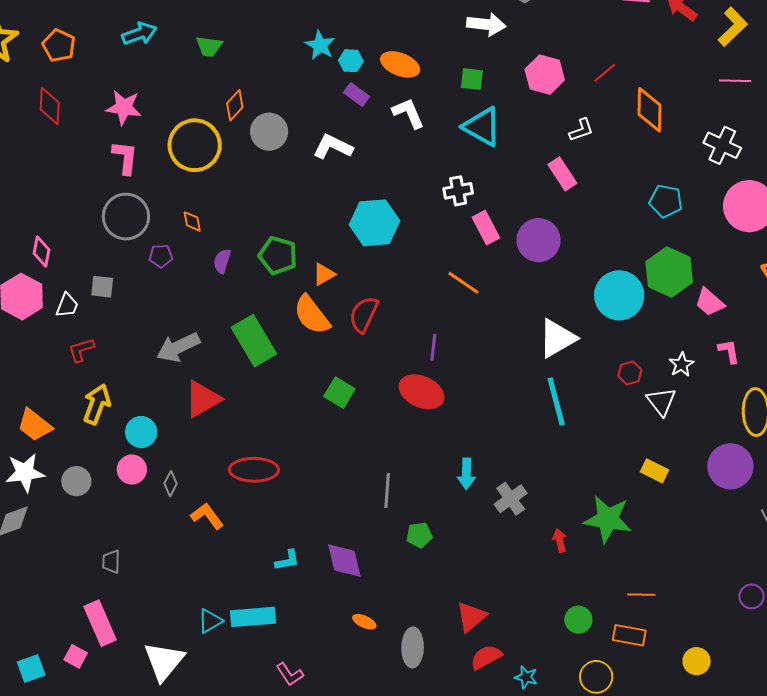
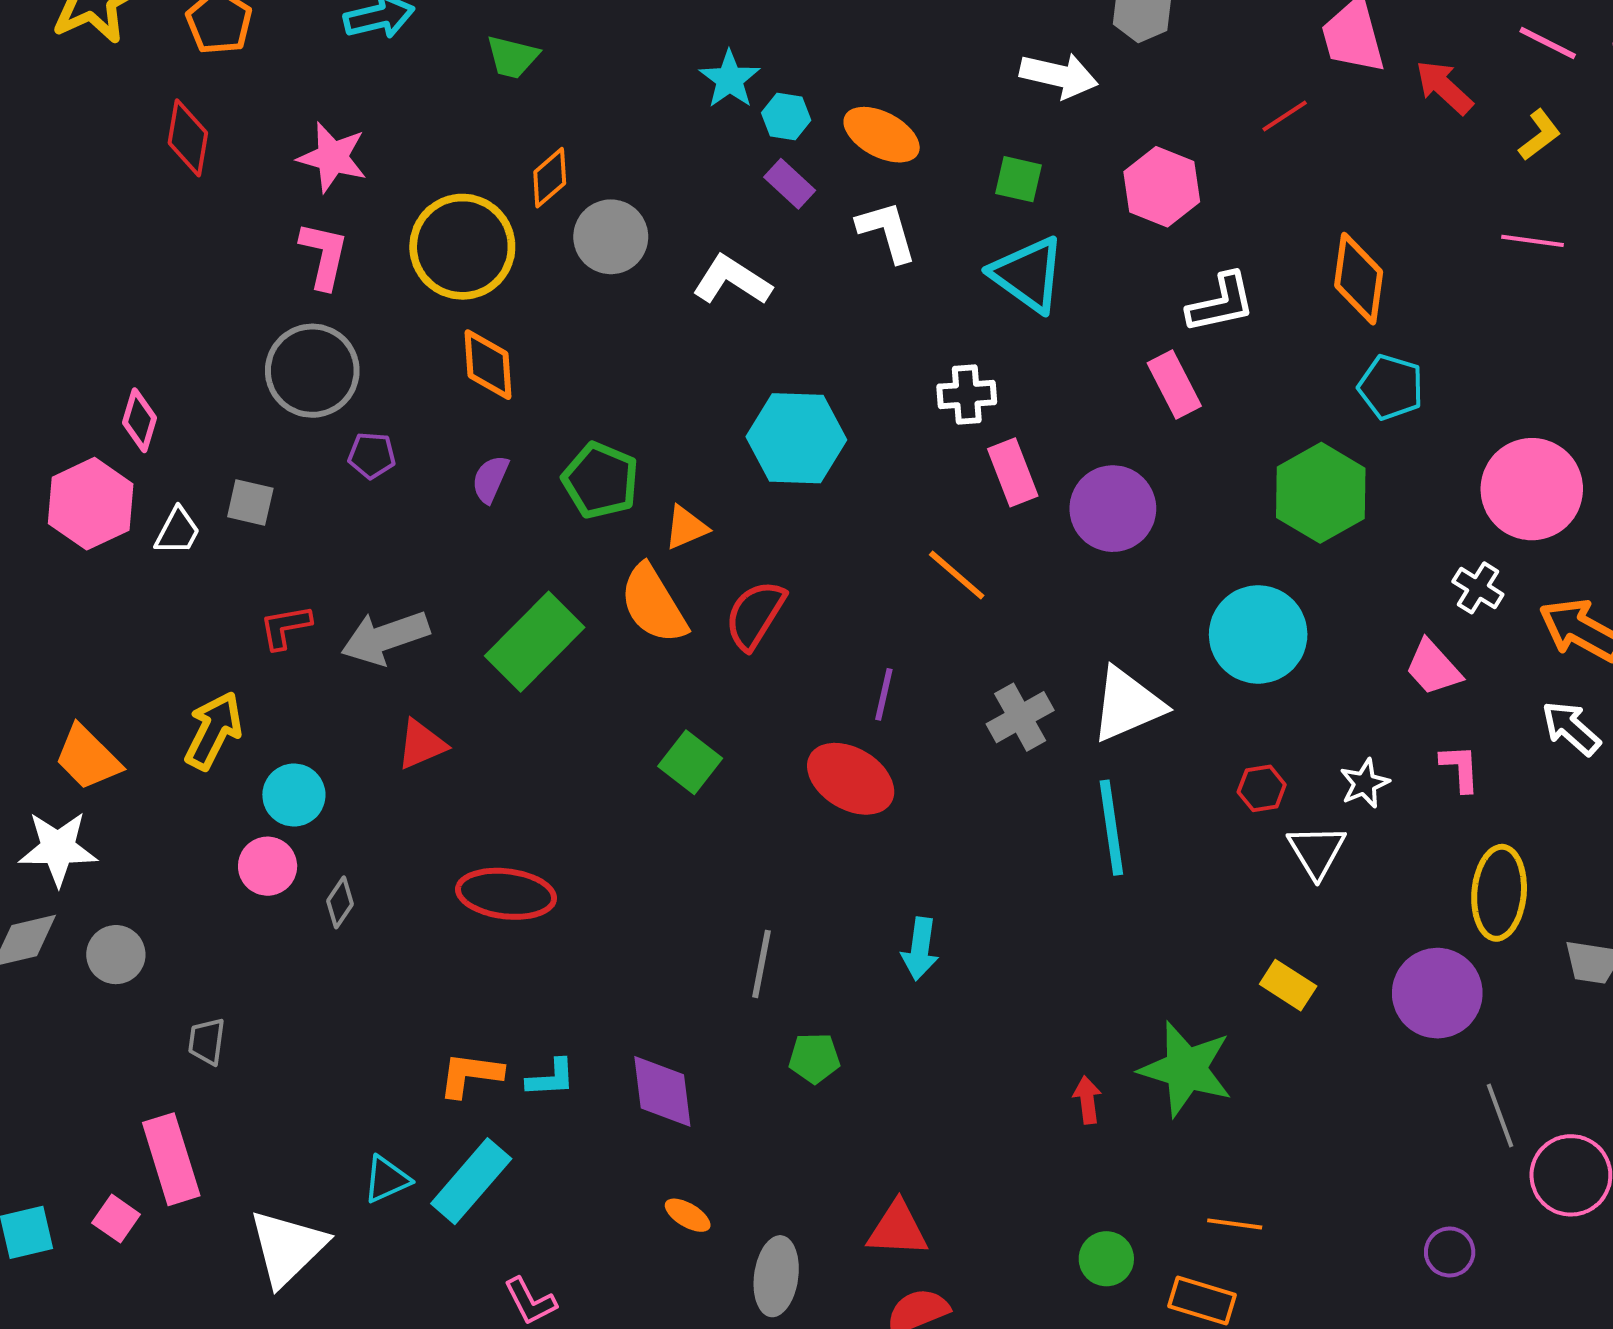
yellow L-shape: (733, 27) -> (1540, 135), size x0.7
red line: (605, 73) -> (1285, 116), moved
white L-shape: (581, 130) -> (1221, 303), size x1.4
white cross: (722, 145) -> (1478, 588), moved, size x0.7
cyan pentagon: (666, 201) -> (1391, 387), moved
orange diamond: (192, 221) -> (488, 365), moved, size x1.6
green hexagon: (669, 272) -> (1321, 493), moved
green rectangle: (254, 341) -> (535, 642), turned 69
red L-shape: (81, 350) -> (285, 627), moved
red triangle: (203, 399) -> (421, 744), size x0.7
gray circle: (76, 481) -> (116, 955), moved
gray cross: (511, 499) -> (1020, 717), moved
orange L-shape: (207, 516) -> (470, 1075), moved, turned -52
cyan rectangle: (253, 617) -> (471, 1181), turned -51
red triangle: (471, 617) -> (898, 1229), turned 36

